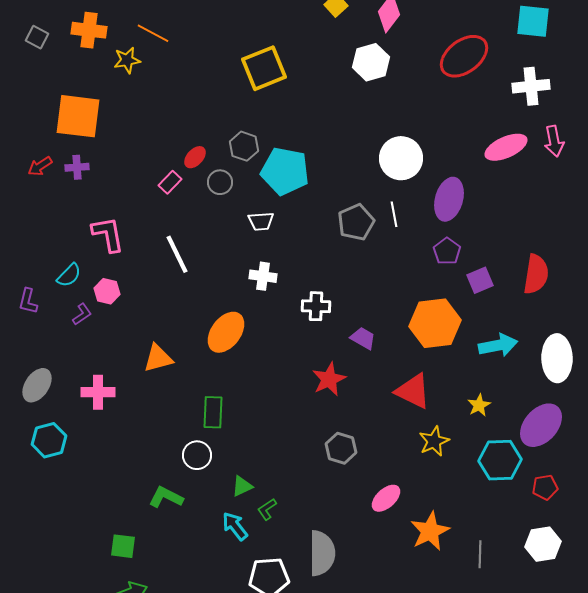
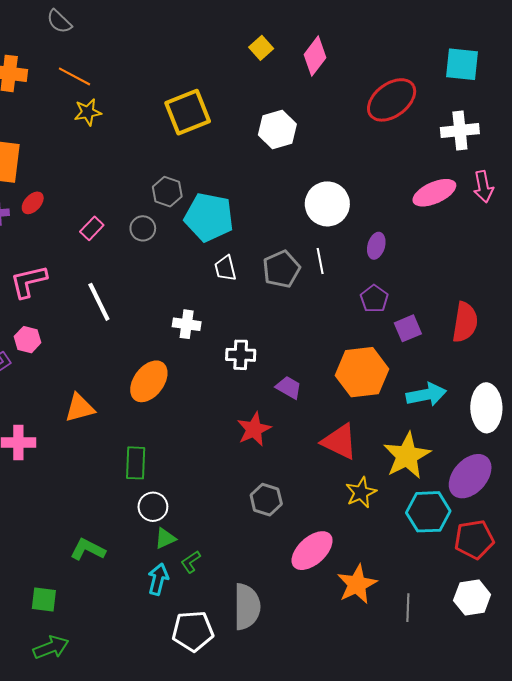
yellow star: (127, 60) -> (88, 112), moved
white hexagon: (371, 62) -> (277, 129), moved
red ellipse: (195, 157) -> (33, 203), moved
purple ellipse: (449, 199) -> (376, 246), size x0.6
white trapezoid: (261, 221) -> (225, 268), moved, turned 80
pink L-shape: (108, 234) -> (29, 281), turned -93
yellow star: (479, 405) -> (407, 456), size x2.0
white circle: (197, 455) -> (153, 507), moved
red pentagon: (545, 487) -> (474, 539), size x1.5
pink ellipse: (386, 498) -> (312, 551), size x1.4
cyan arrow: (235, 526) -> (158, 579), turned 52

